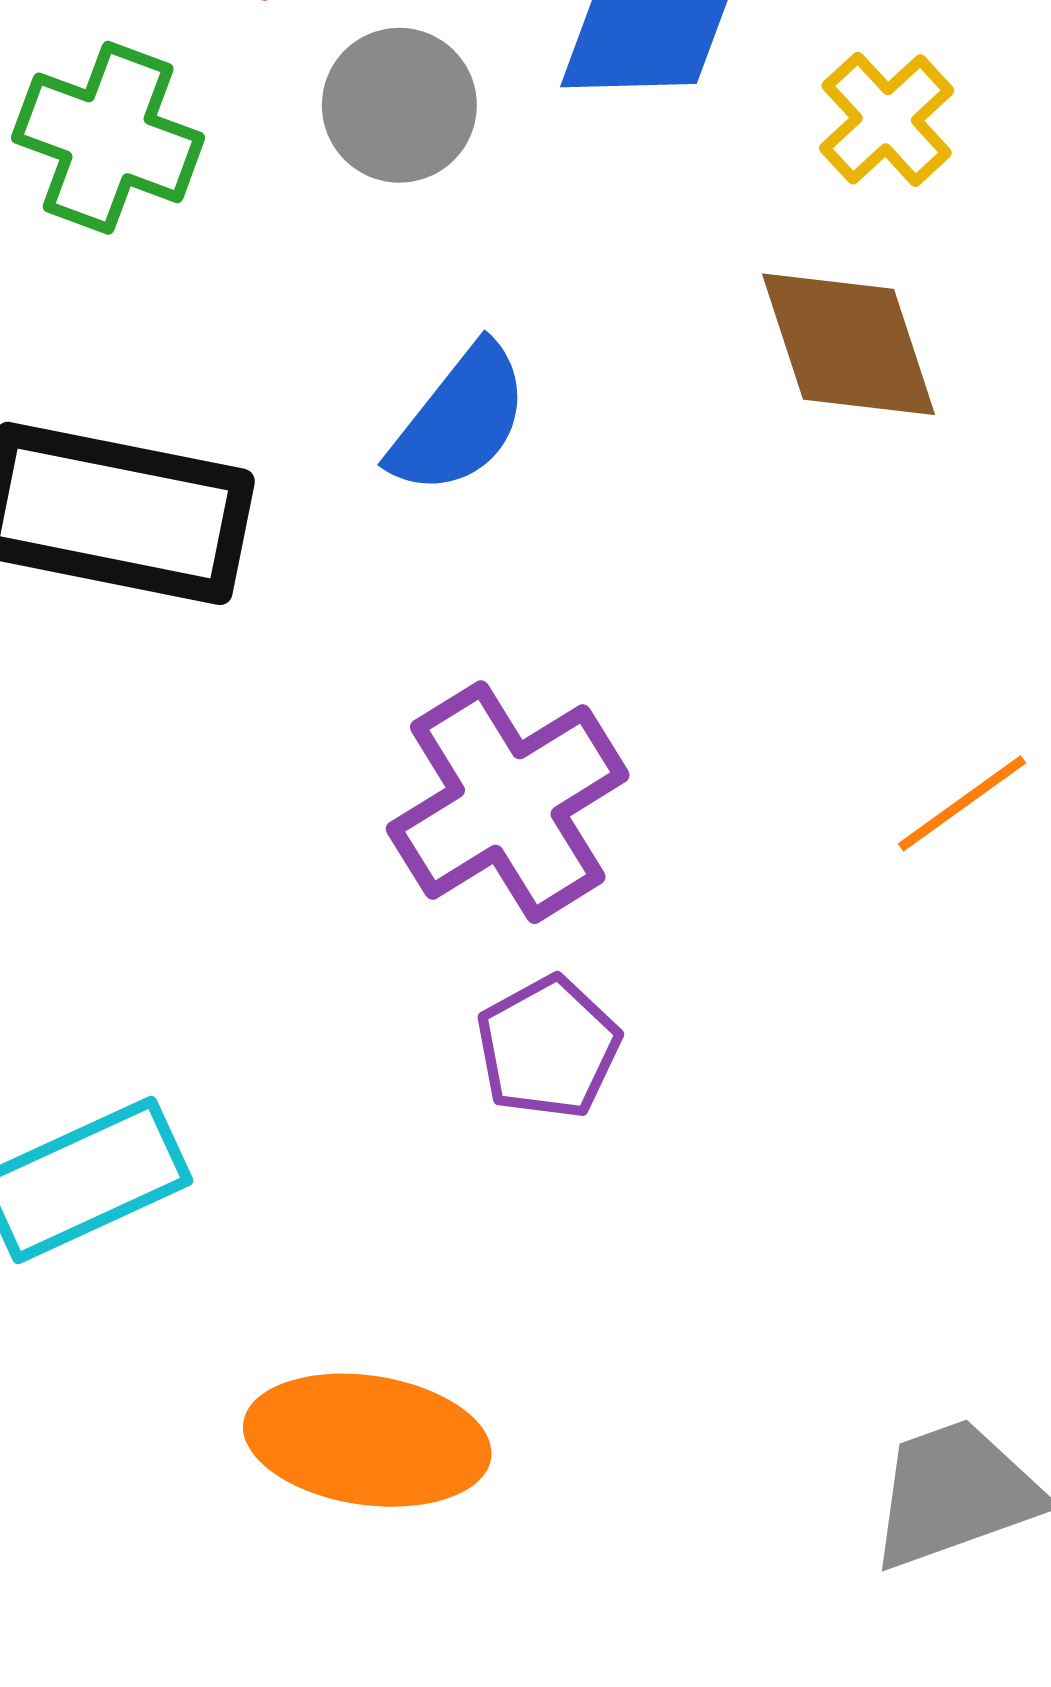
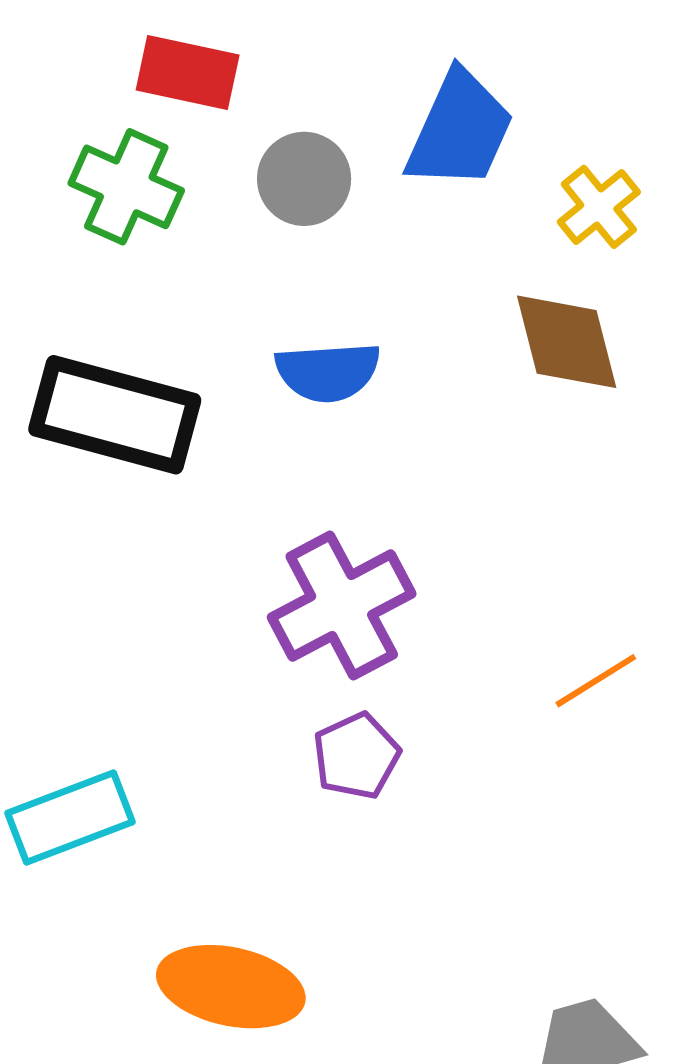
blue semicircle: (460, 420) -> (328, 372), turned 44
orange line: (962, 803) -> (596, 681), moved

